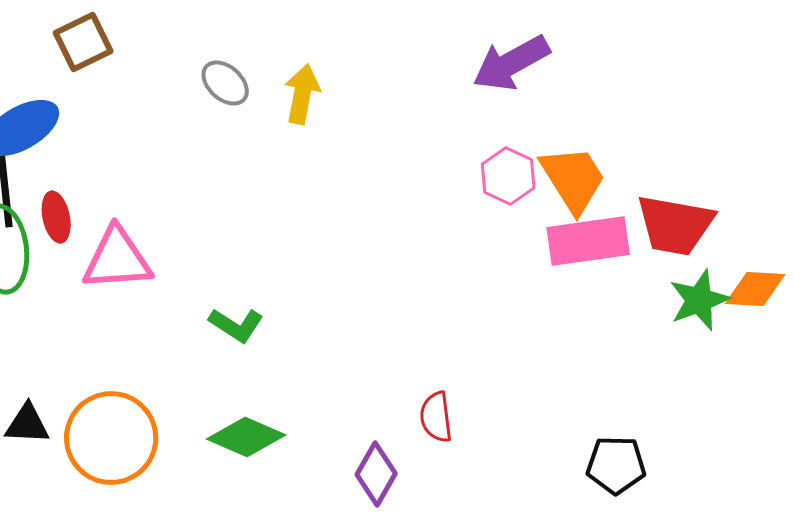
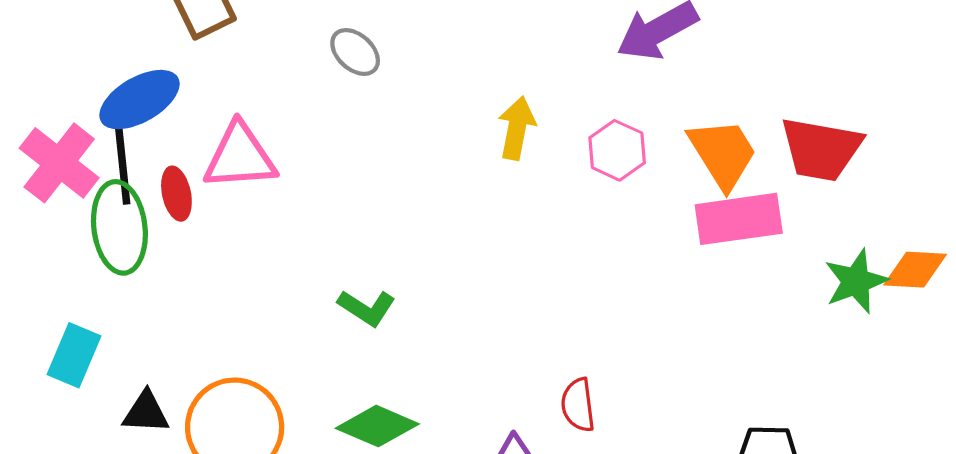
yellow arrow: (302, 94) -> (517, 128), moved
pink hexagon: (508, 176) -> (617, 150), moved
red trapezoid: (675, 225) -> (821, 149), moved
pink triangle: (117, 259) -> (240, 157), moved

